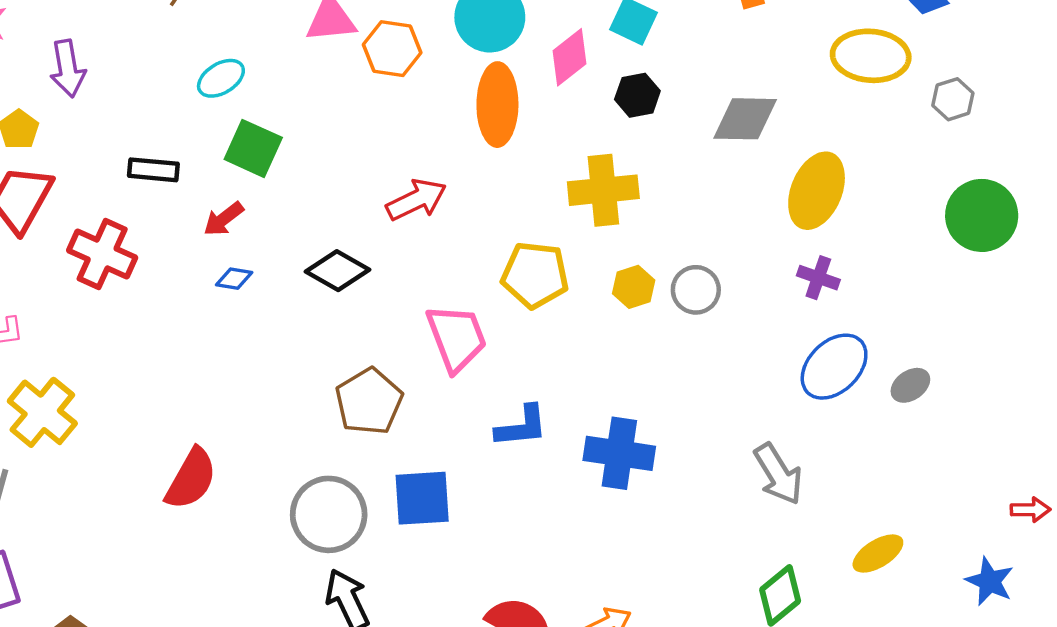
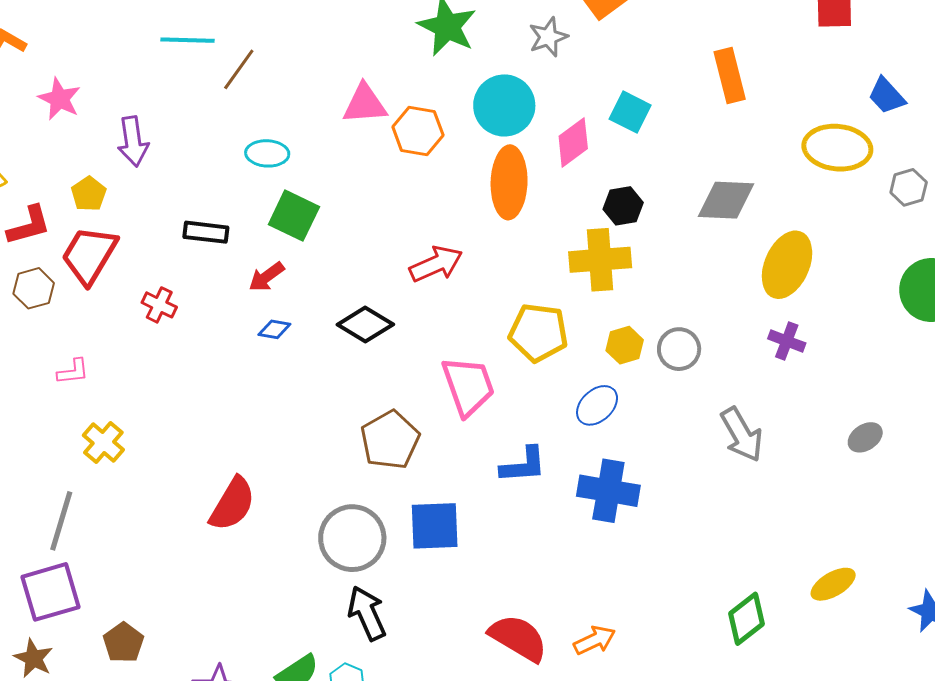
cyan ellipse: (221, 78) -> (267, 153), turned 33
black hexagon: (637, 95) -> (623, 206), moved
red cross: (102, 254) -> (159, 305), size x0.6
blue ellipse: (834, 367) -> (597, 405), moved, size x0.7
yellow cross: (42, 412) -> (103, 442), size x0.7
gray arrow: (778, 474) -> (742, 435), moved

